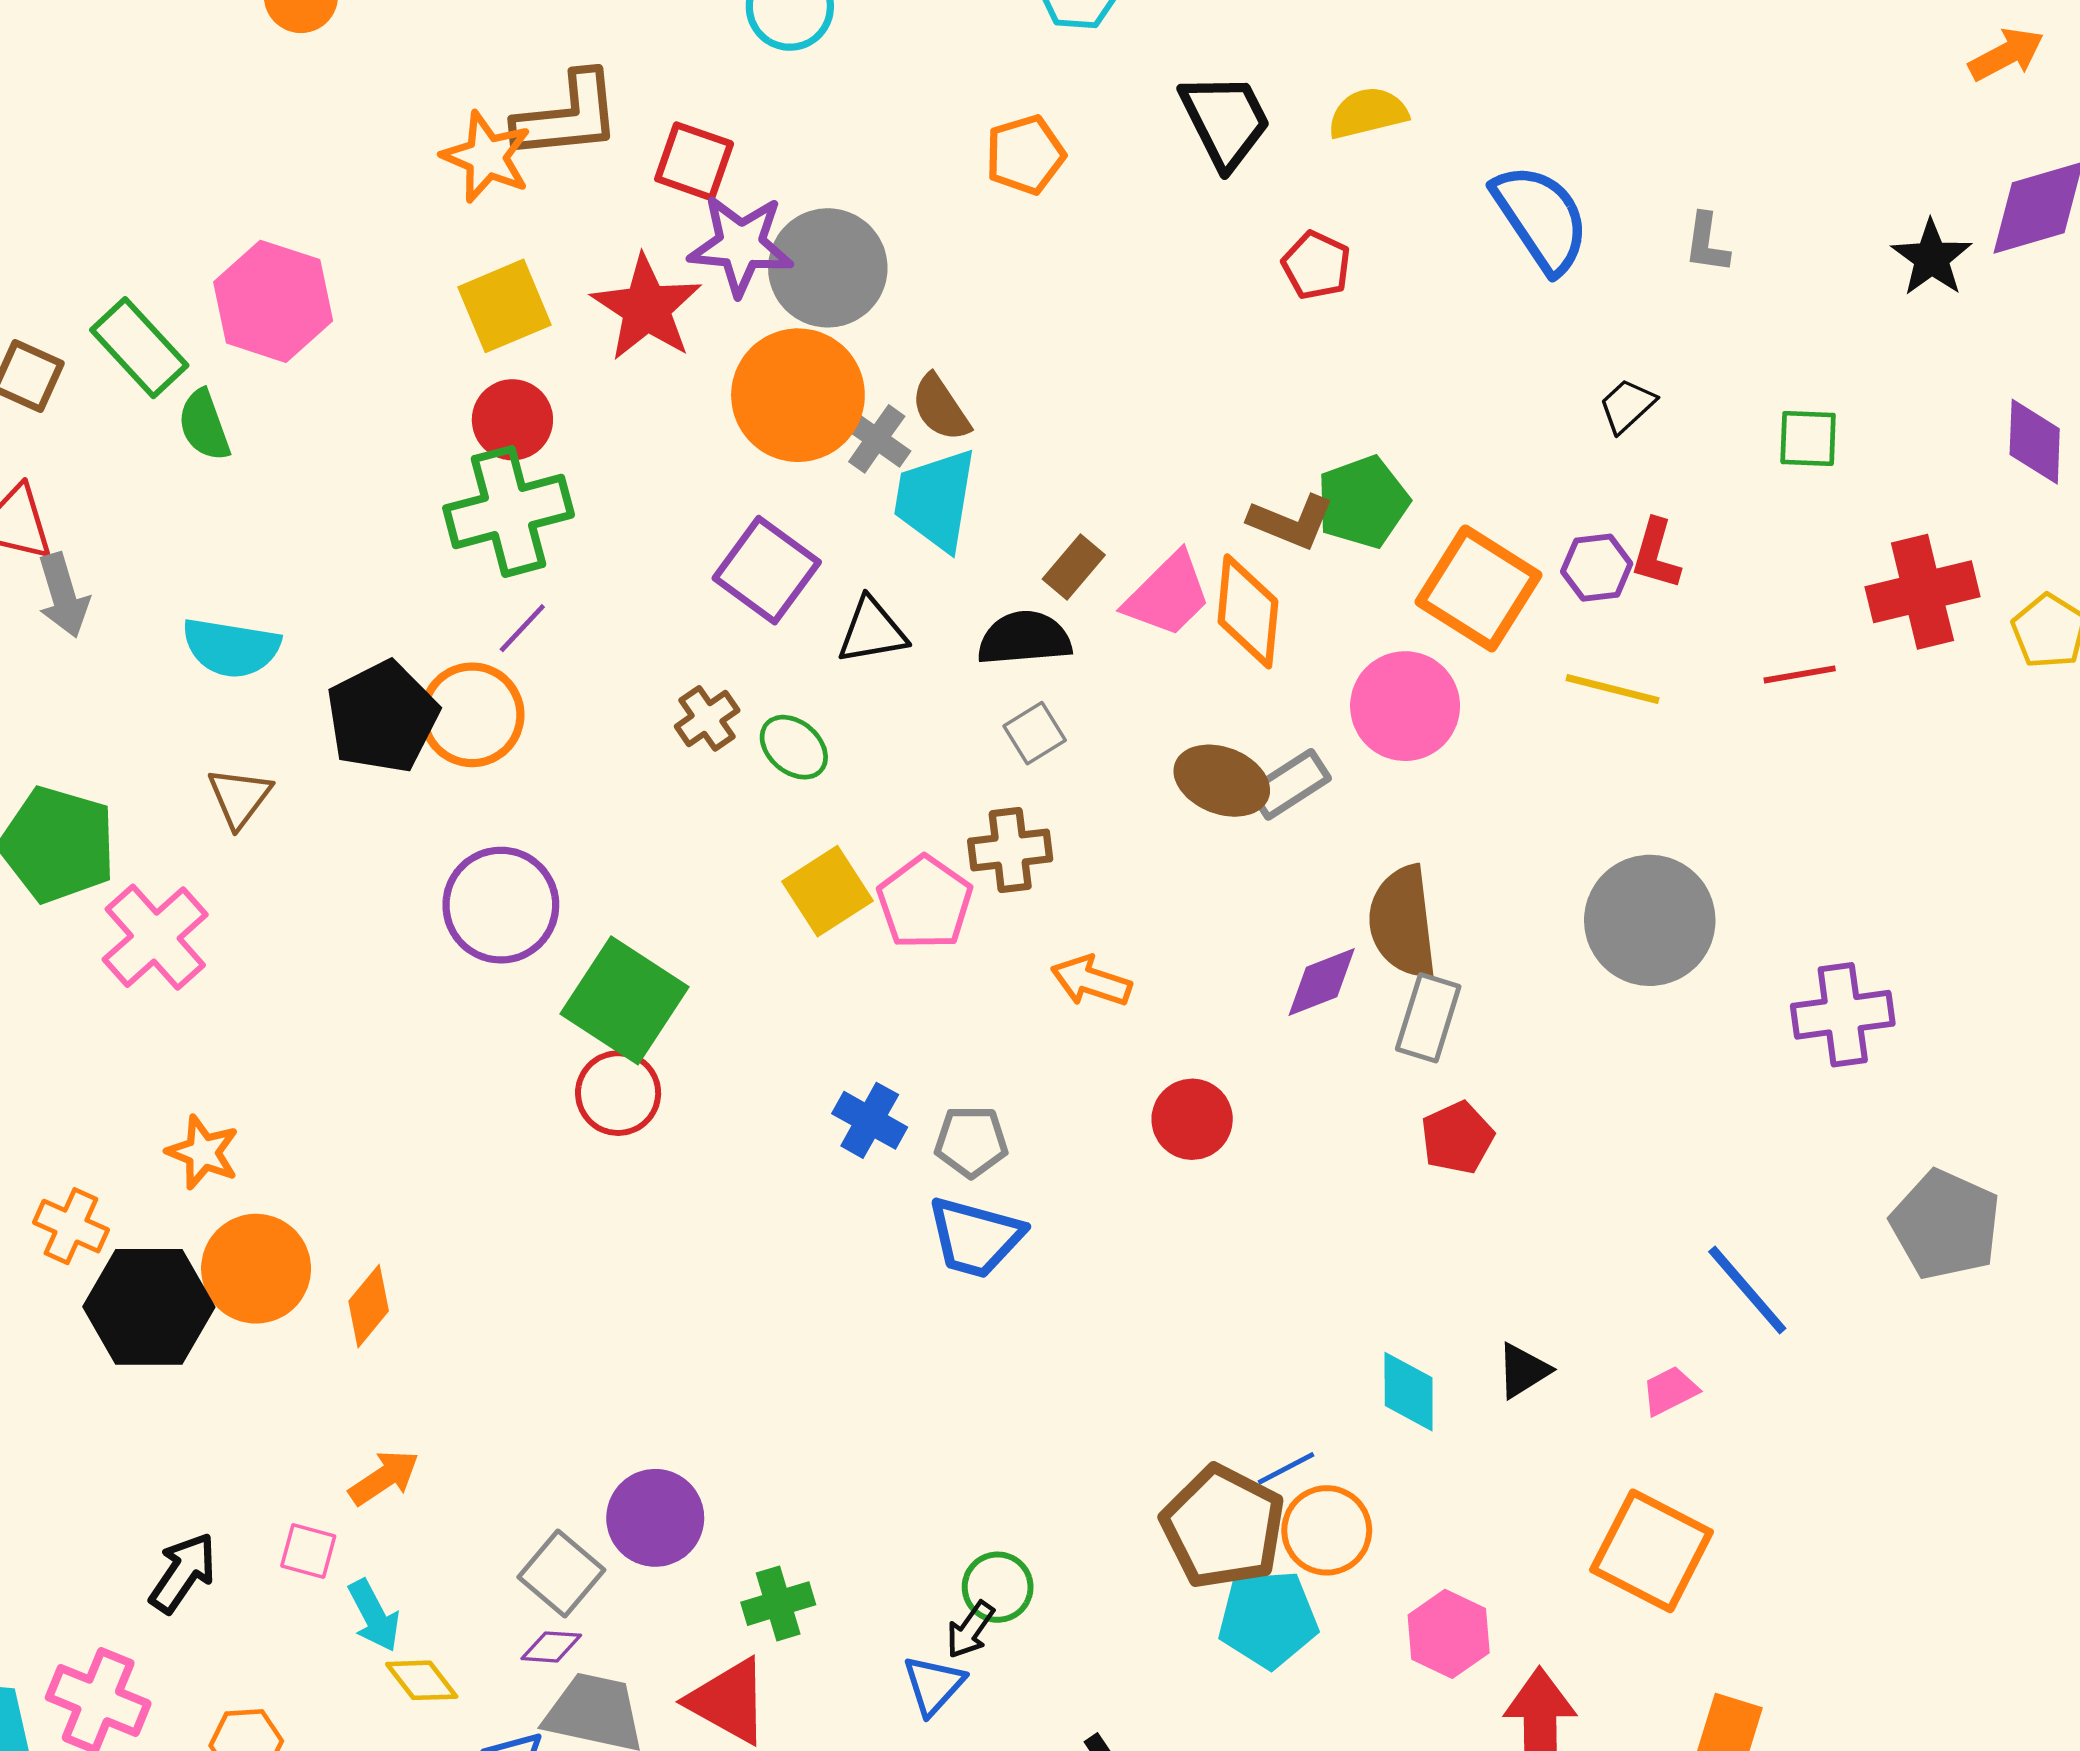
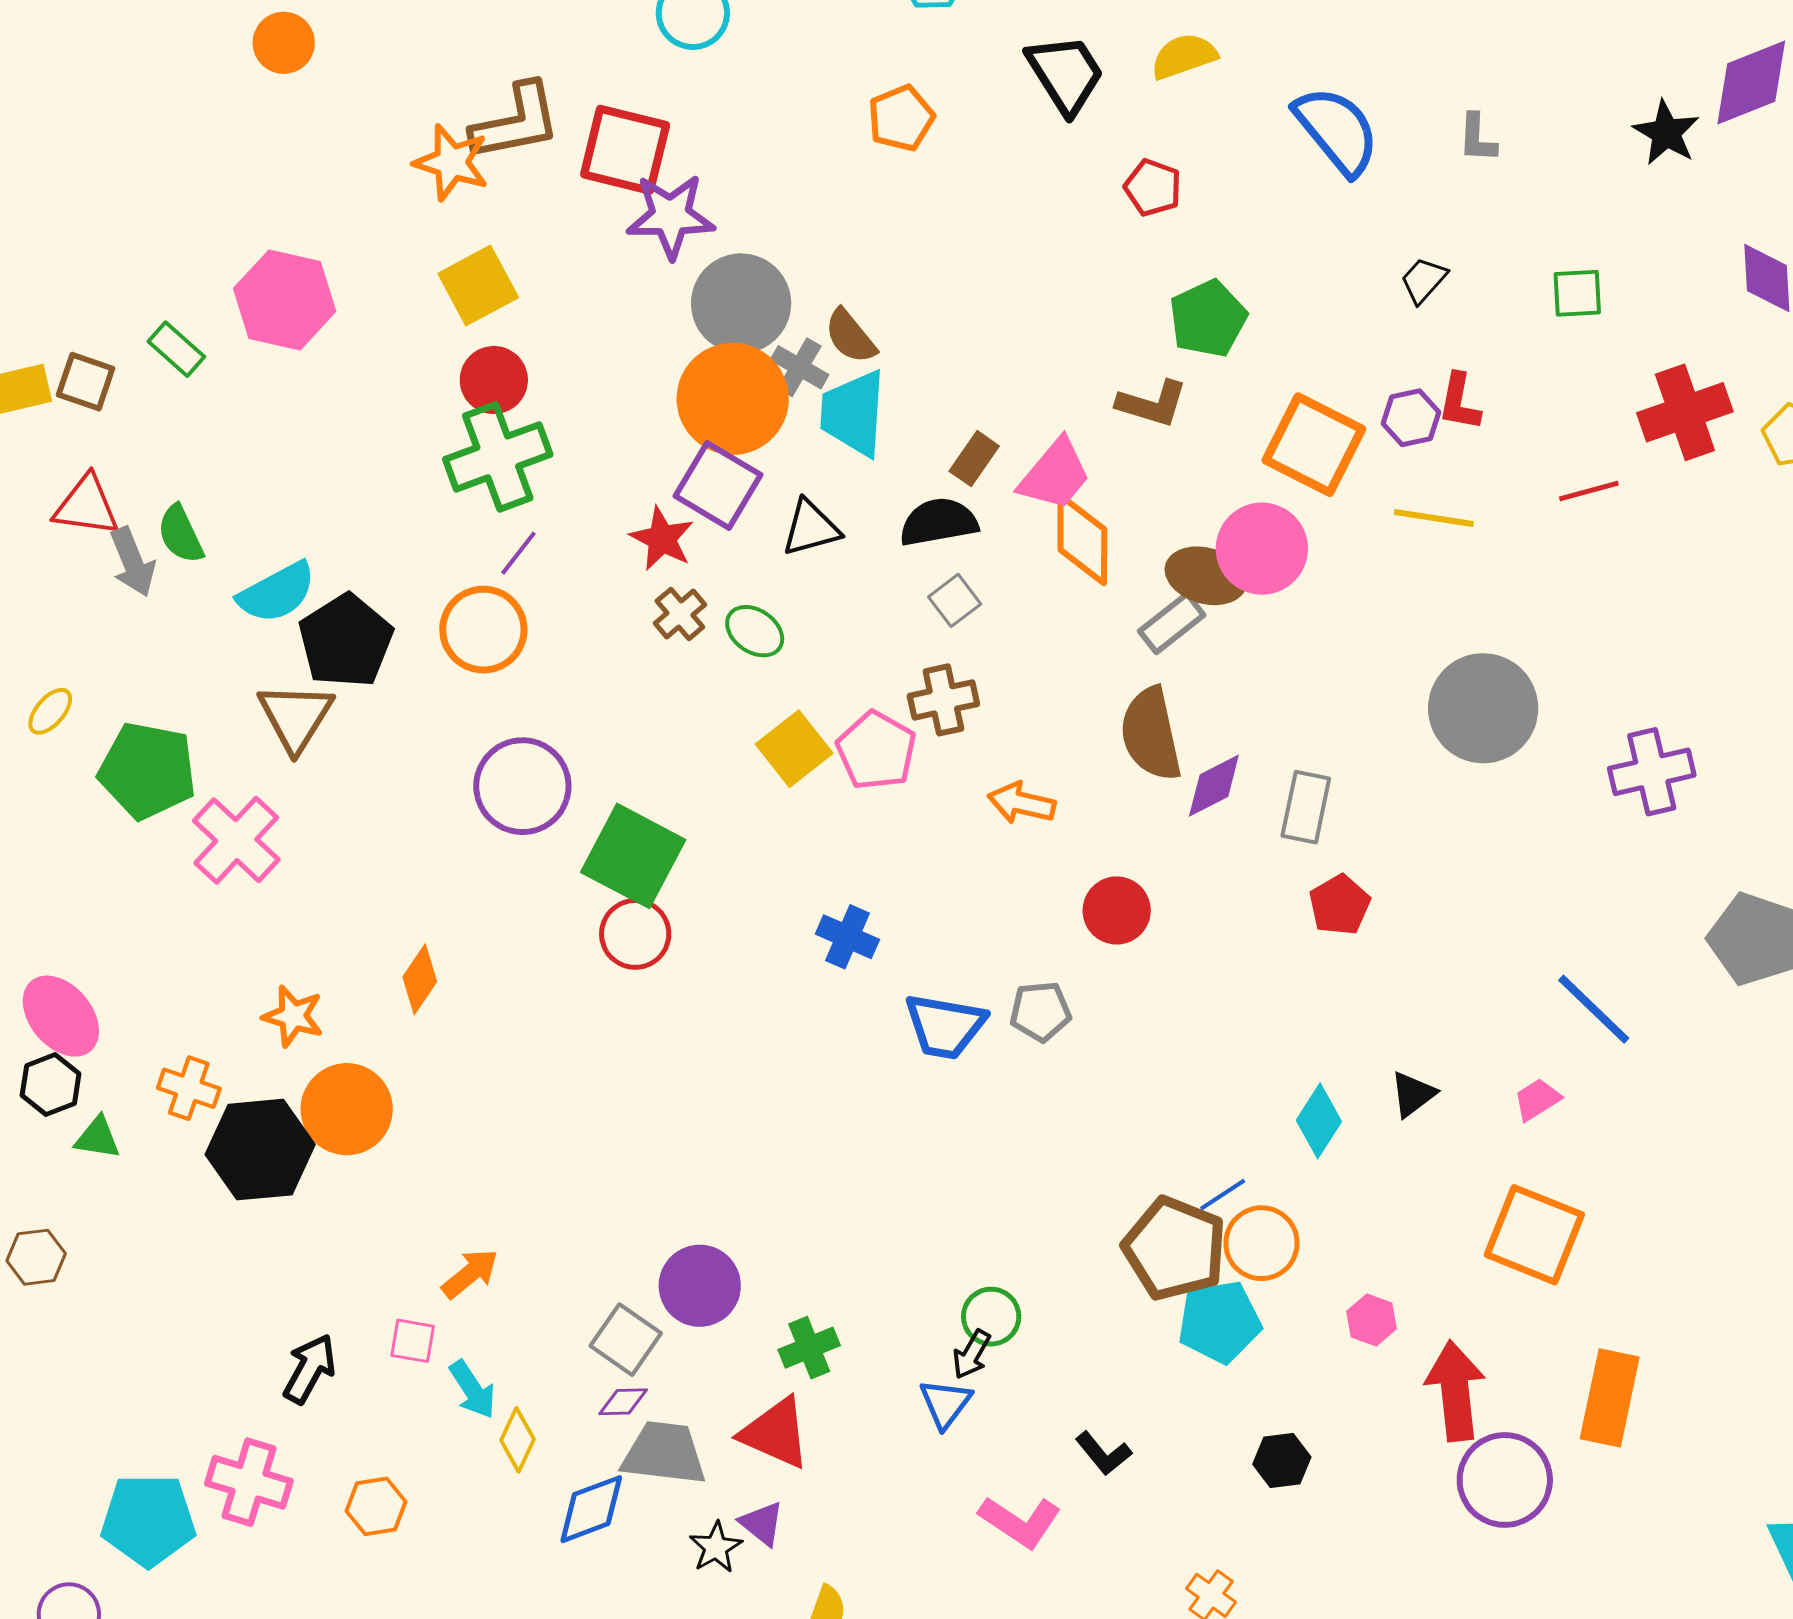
red square: (694, 161) -> (625, 150), size x1.4
gray circle: (828, 268) -> (741, 303), moved
red star: (646, 308) -> (662, 539), moved, size x0.7
green rectangle: (139, 348) -> (176, 349), size x0.7
orange circle: (798, 395) -> (733, 399), moved
green semicircle: (204, 425) -> (180, 534), moved
green pentagon: (1363, 502) -> (1208, 319), moved
orange diamond: (1248, 611) -> (1082, 540), moved
cyan semicircle: (231, 648) -> (277, 592), turned -32
black pentagon: (382, 717) -> (346, 641), moved
brown ellipse: (1222, 781) -> (1206, 576), moved
brown triangle: (239, 797) -> (296, 717), size x1.4
brown semicircle: (1403, 922) -> (1151, 734), moved
gray pentagon: (971, 1142) -> (1040, 1011), moved
orange diamond: (369, 1306) -> (420, 979), moved
cyan diamond: (1409, 1392) -> (1319, 1121), turned 38
pink hexagon: (1449, 1634) -> (1372, 1320), size x0.7
yellow diamond: (422, 1680) -> (518, 1440), turned 68

